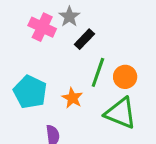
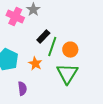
black rectangle: (84, 39) -> (43, 37), moved
green triangle: (121, 113) -> (67, 74), turned 40

